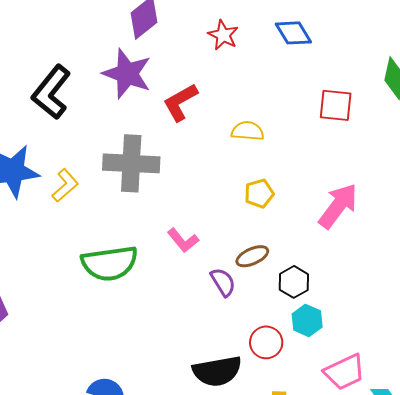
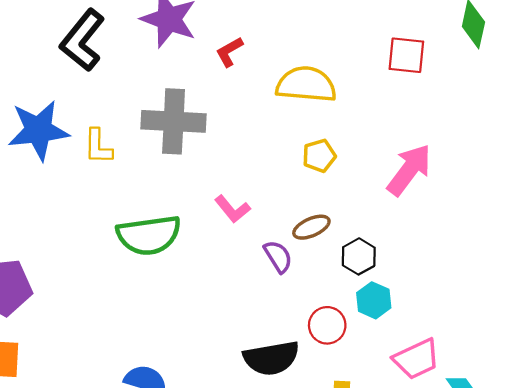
red L-shape: (180, 102) -> (229, 52), size x0.7
yellow semicircle: (248, 131) -> (306, 85), size x1.6
yellow L-shape: (65, 185) -> (98, 146), turned 132

